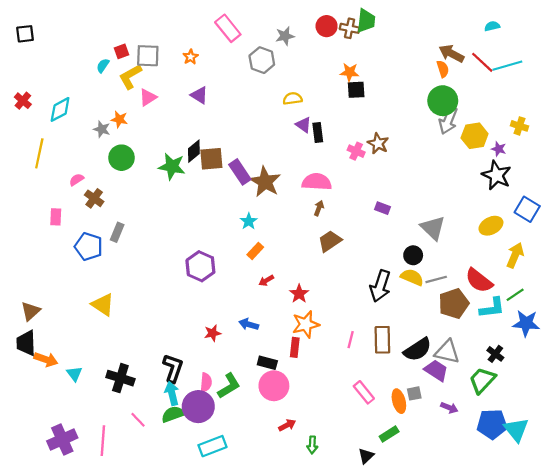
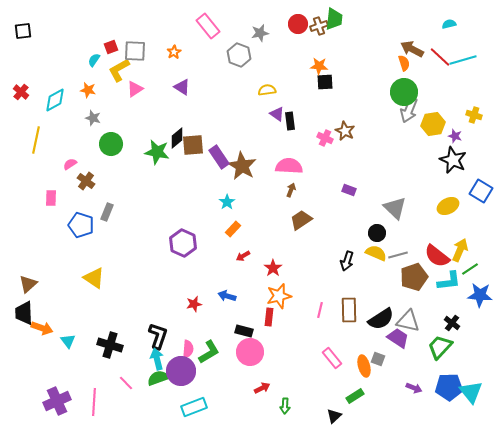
brown cross: (350, 28) -> (319, 26), turned -30
orange star: (119, 119) -> (88, 90), moved
yellow arrow: (515, 255) -> (460, 250), moved
black arrow: (380, 286) -> (347, 261), size x0.7
gray square: (414, 393) -> (378, 359), turned 32
purple arrow: (449, 408) -> (414, 388), moved

